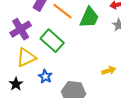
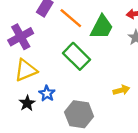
green rectangle: (52, 41) -> (76, 56), moved
black star: (16, 84) -> (27, 103), moved

